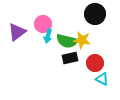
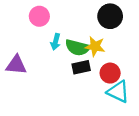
pink circle: (43, 24) -> (39, 16), moved
purple triangle: (17, 32) -> (16, 65), moved, turned 42
cyan triangle: (102, 79) -> (118, 92), size x1.5

